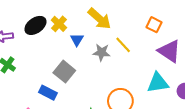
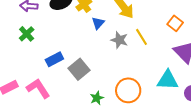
gray square: (64, 72) -> (79, 69), moved
blue rectangle: (48, 93) -> (54, 59), moved, turned -66

